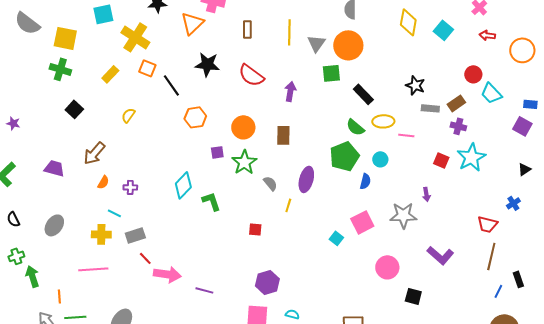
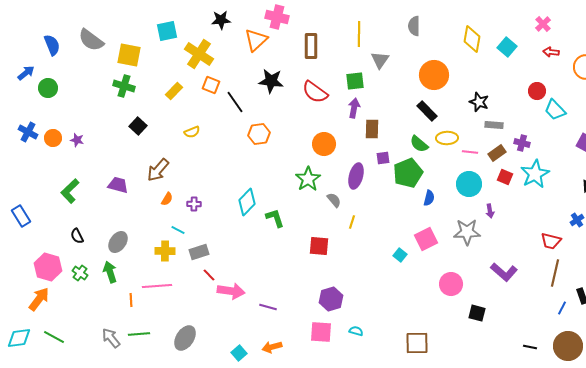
brown rectangle: (247, 29) -> (311, 46), size x1.4
yellow line: (289, 32) -> (359, 34), moved
orange circle: (348, 45) -> (434, 75), moved
green square: (331, 73) -> (355, 81), moved
brown rectangle: (456, 103) -> (497, 153), moved
yellow semicircle: (128, 115) -> (192, 132), turned -147
orange circle: (243, 127) -> (324, 144), moved
brown rectangle: (283, 135) -> (372, 129), moved
purple square: (217, 152) -> (383, 158), moved
cyan circle: (380, 159) -> (469, 184), moved, size x1.6
purple ellipse: (306, 179) -> (356, 176), moved
red square: (255, 229) -> (319, 246), size x1.5
green cross: (16, 256) -> (80, 273), turned -35
green arrow: (32, 276) -> (110, 272), moved
orange line: (59, 296) -> (131, 300), moved

